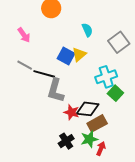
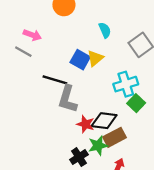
pink arrow: (24, 35) -> (32, 35), turned -35
gray line: (25, 65) -> (23, 52), moved
green star: (89, 139) -> (98, 146), moved

